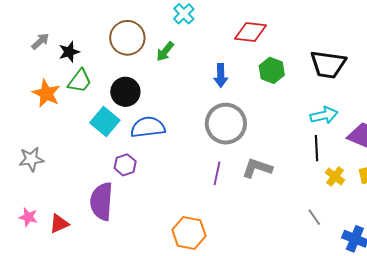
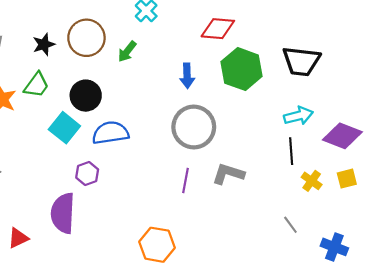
black star: (69, 52) -> (44, 44), moved
green hexagon: (272, 70) -> (242, 69), size x1.5

